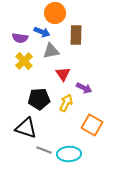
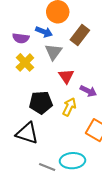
brown rectangle: (76, 35) -> (80, 35), turned 36
gray triangle: (51, 51) -> (53, 52), turned -42
gray line: (44, 150) -> (47, 167), moved

